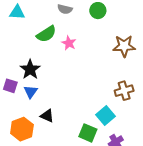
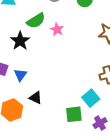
black star: (30, 69) -> (20, 41), moved
green square: (88, 133) -> (74, 114), turned -30

